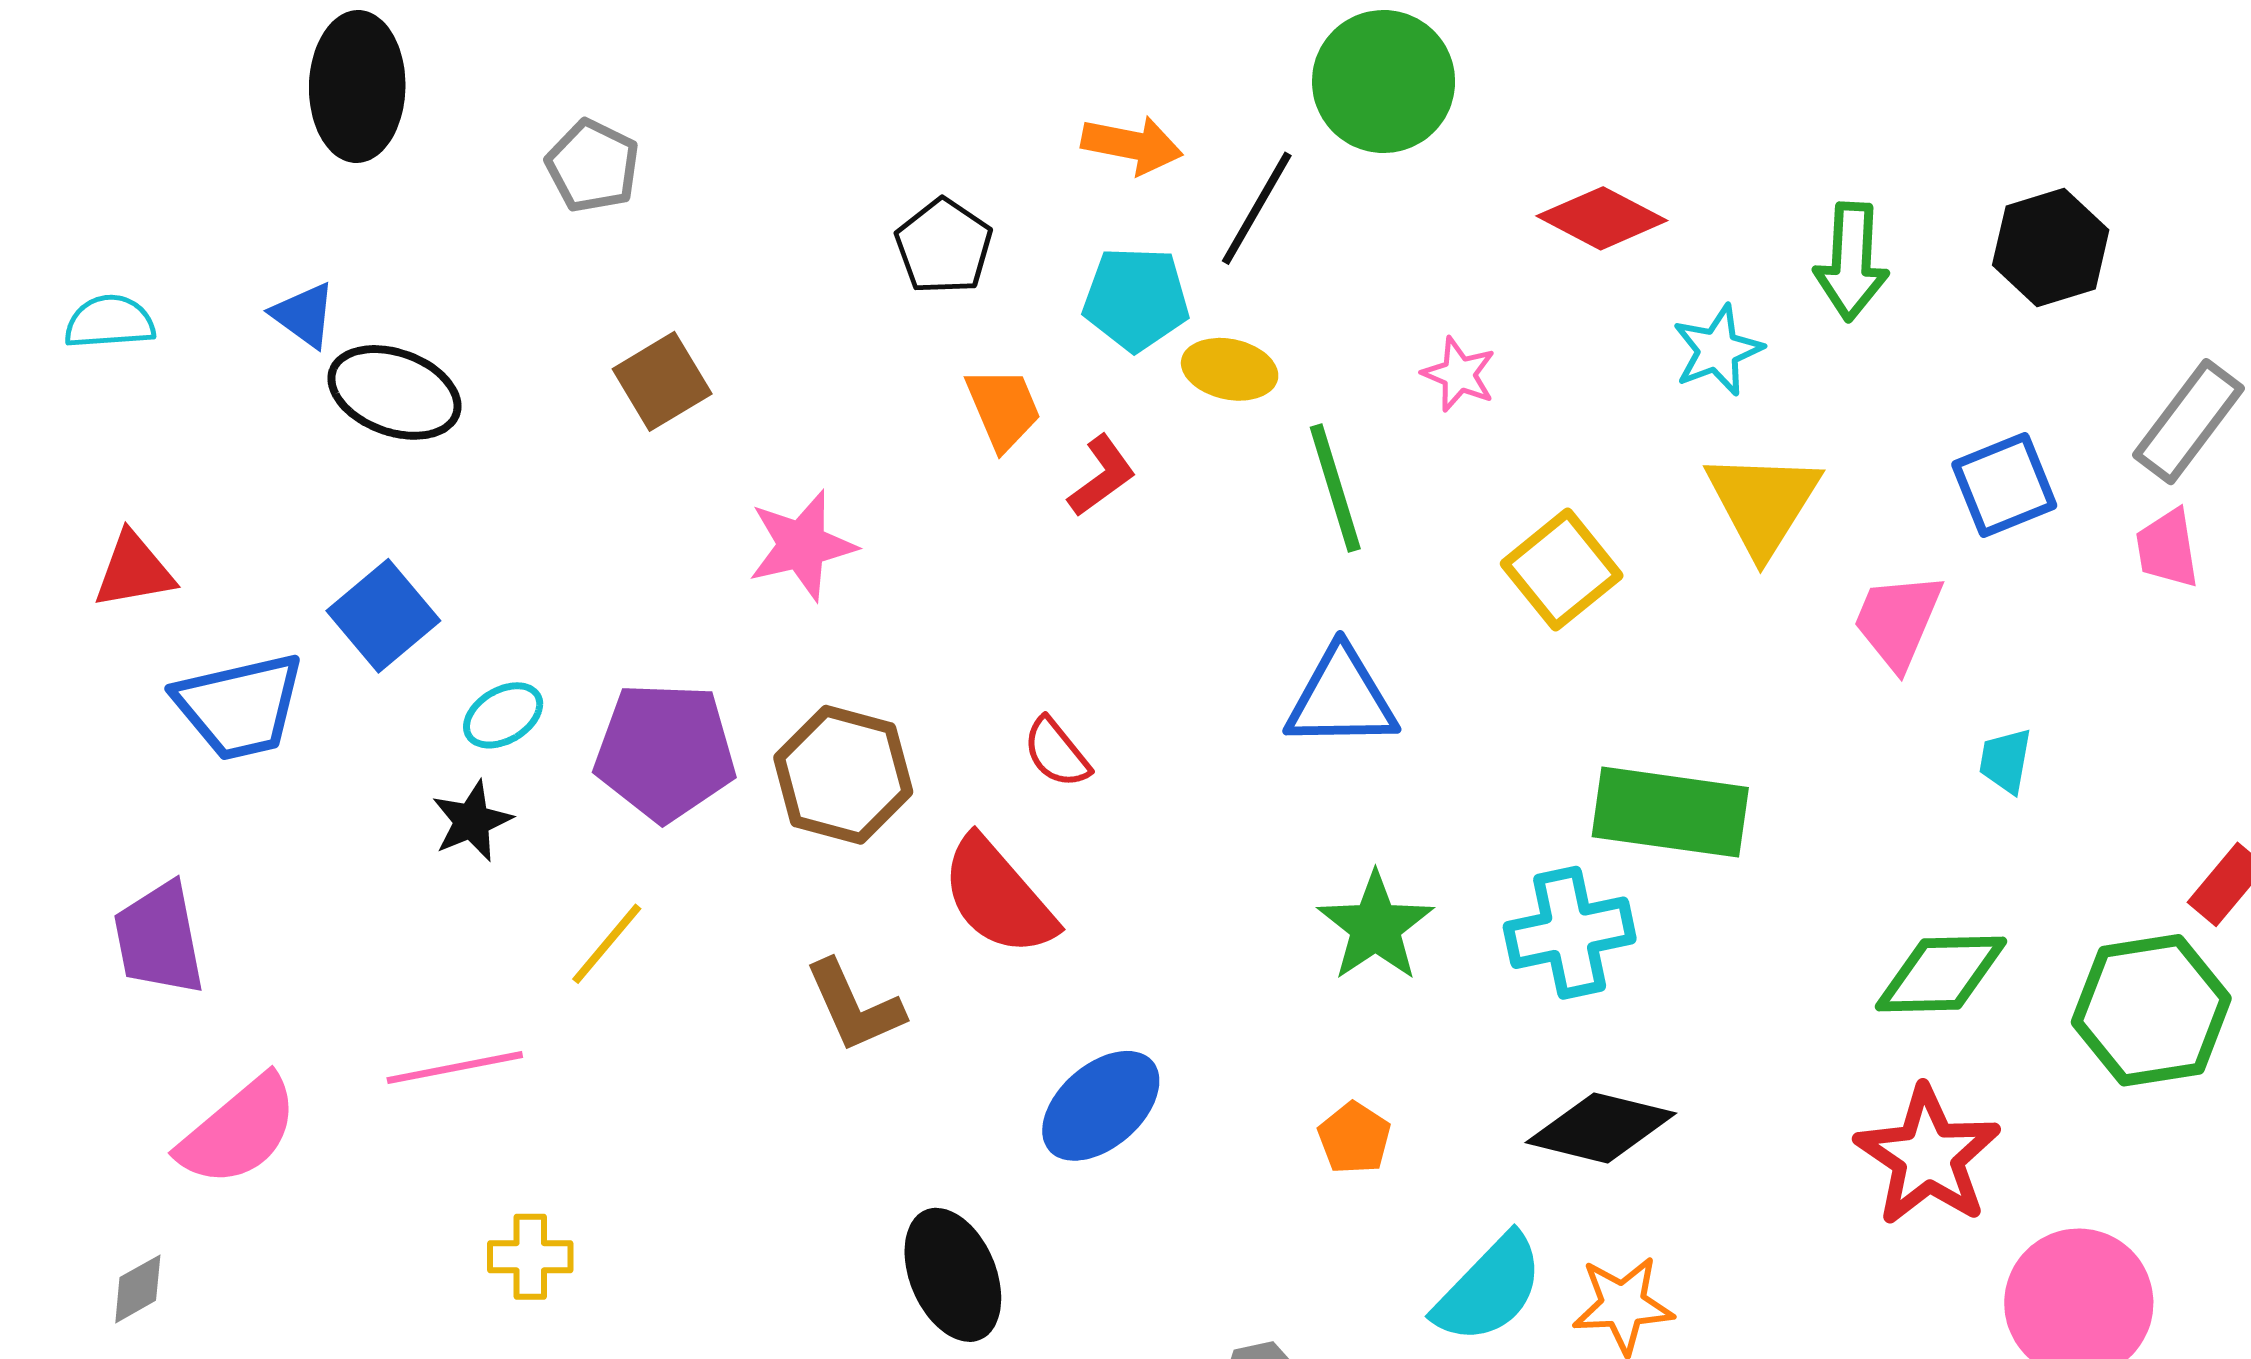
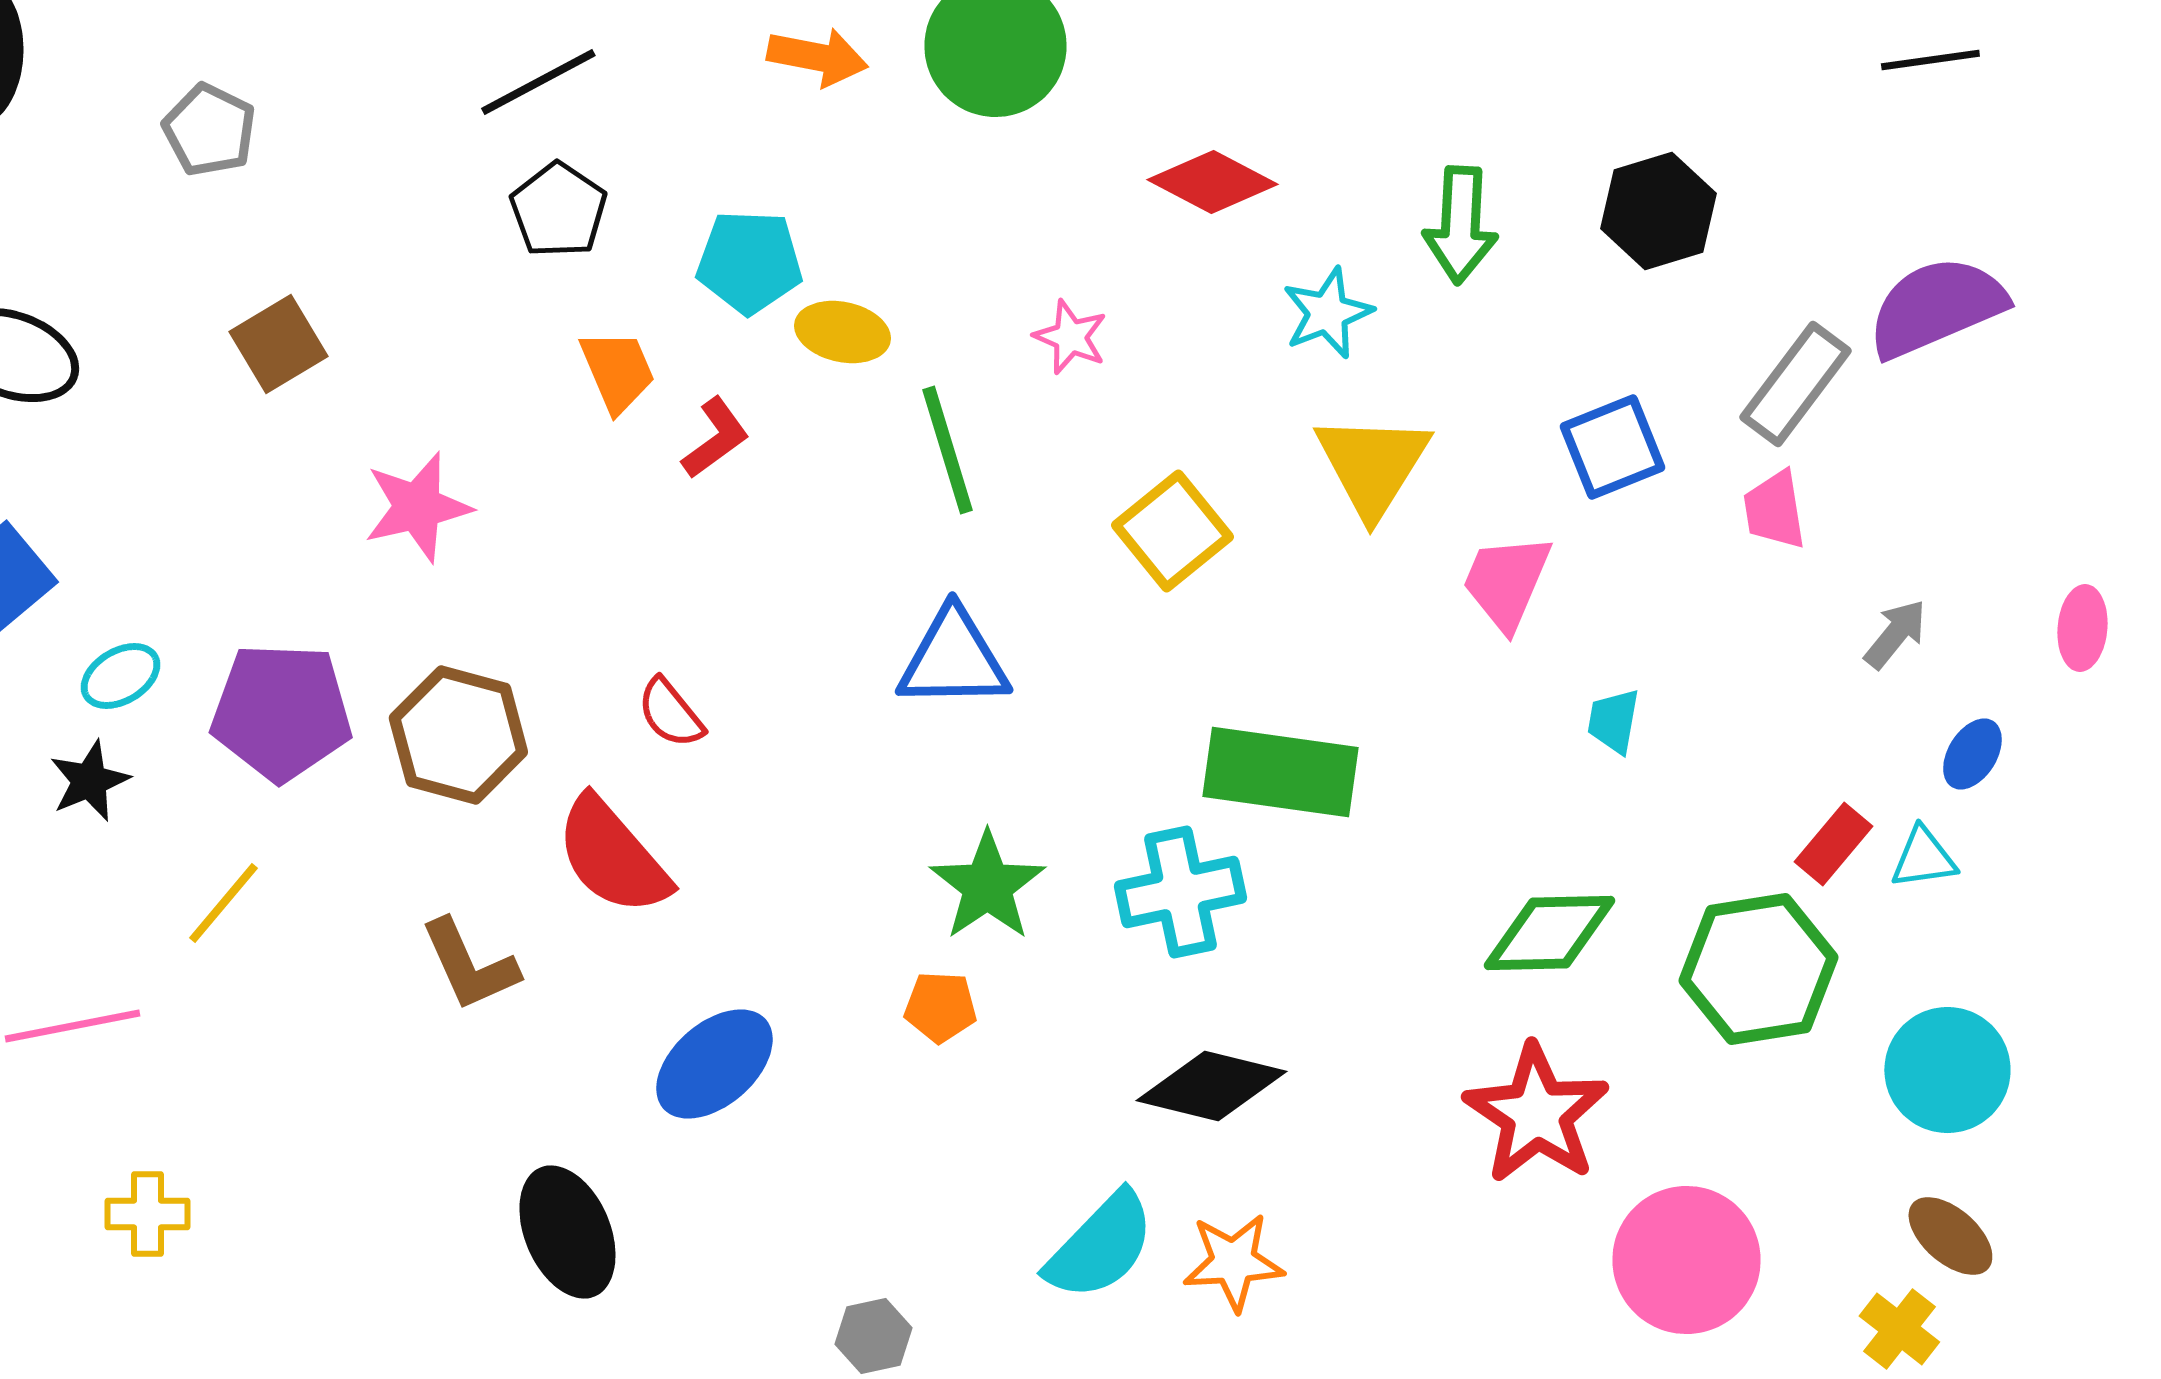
orange arrow: (1132, 145) -> (817, 57), moved
black line: (1257, 208) -> (538, 82), moved, turned 32
orange pentagon: (1354, 1138) -> (940, 1007), moved, turned -30

